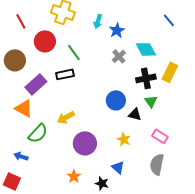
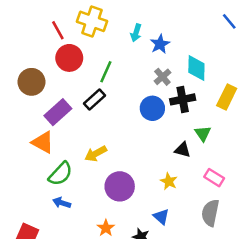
blue line: (169, 20) -> (229, 21), moved
red line: (21, 21) -> (58, 30), moved
cyan diamond: (146, 49) -> (196, 68), turned 30
green line: (74, 52) -> (106, 72), turned 60
black rectangle: (65, 74) -> (94, 99), turned -30
black cross: (146, 78) -> (183, 99), moved
blue circle: (116, 100) -> (152, 108), moved
blue arrow: (21, 156) -> (62, 203), moved

